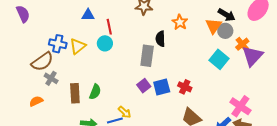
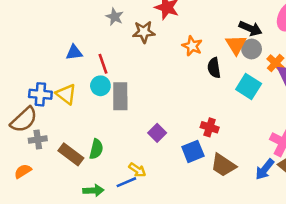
black semicircle: (160, 39) -> (214, 68), moved
yellow triangle: (78, 46) -> (66, 94), turned -36
gray rectangle: (147, 56) -> (120, 96), moved
gray cross: (51, 78) -> (38, 139), turned -32
blue square: (162, 87) -> (193, 151), moved
brown rectangle: (75, 93) -> (71, 154), turned -42

